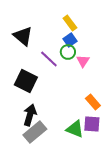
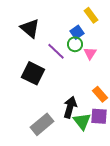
yellow rectangle: (70, 23) -> (91, 15), moved
black arrow: (30, 115) -> (70, 107), moved
green triangle: (75, 129) -> (82, 121), turned 30

